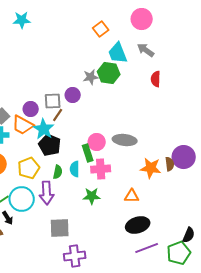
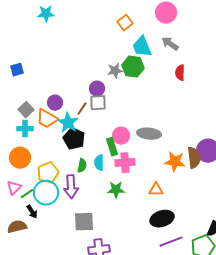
gray square: (53, 101) -> (98, 103), moved
brown semicircle: (170, 164) -> (194, 158), size x1.5
yellow pentagon: (29, 168) -> (48, 173), moved

